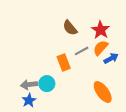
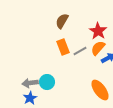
brown semicircle: (70, 28) -> (62, 21), moved, turned 70
orange rectangle: (64, 63) -> (63, 47), moved

